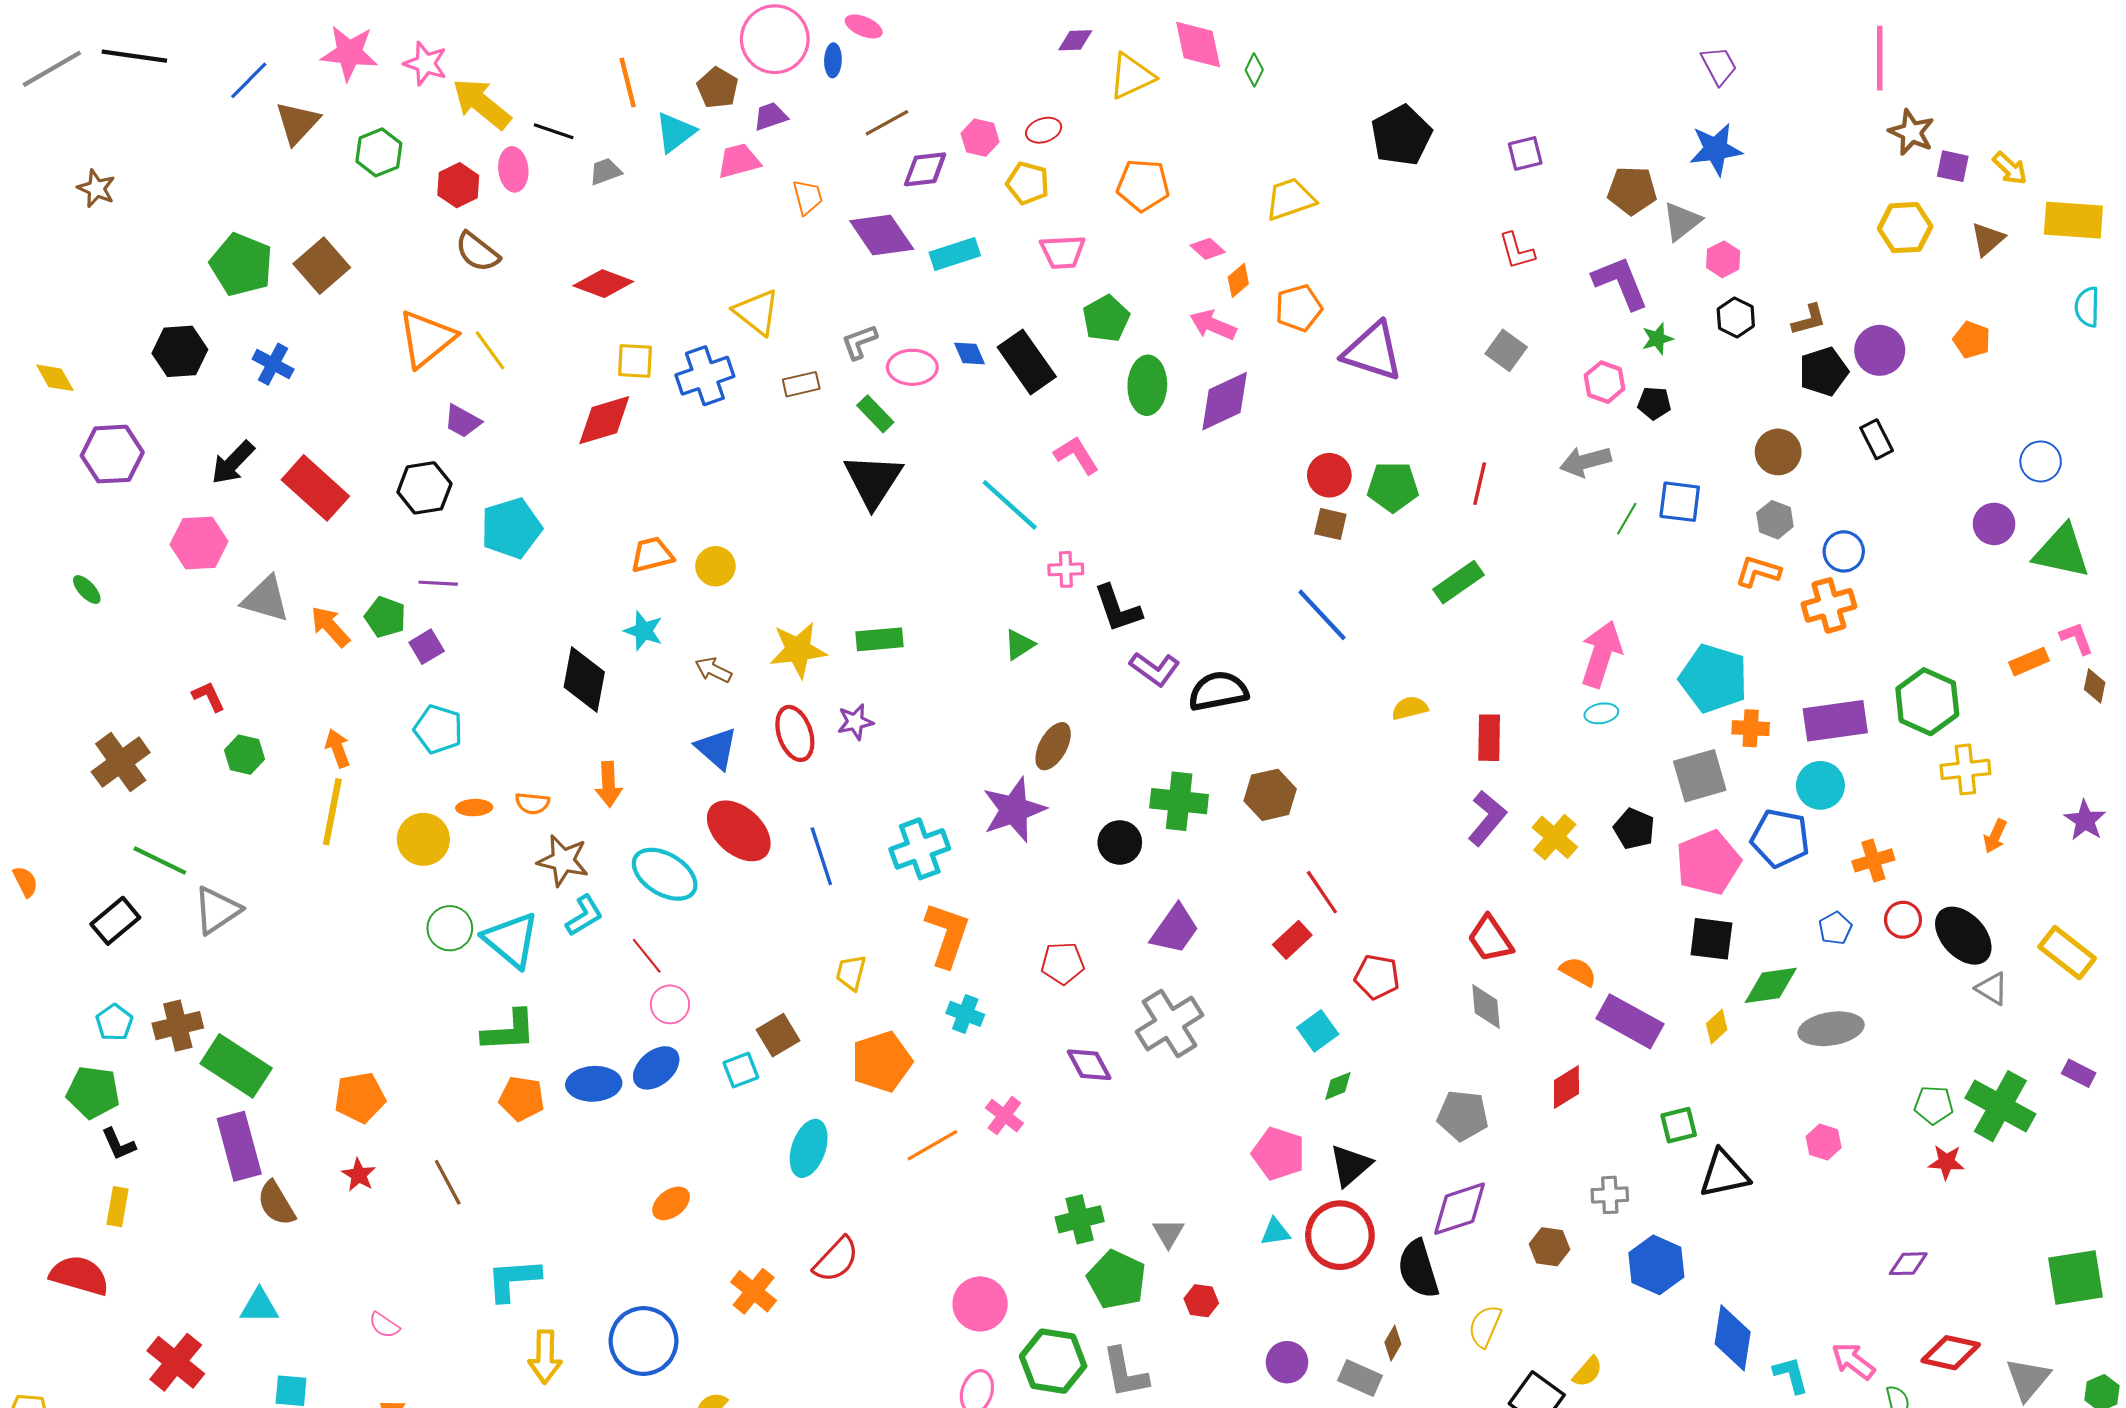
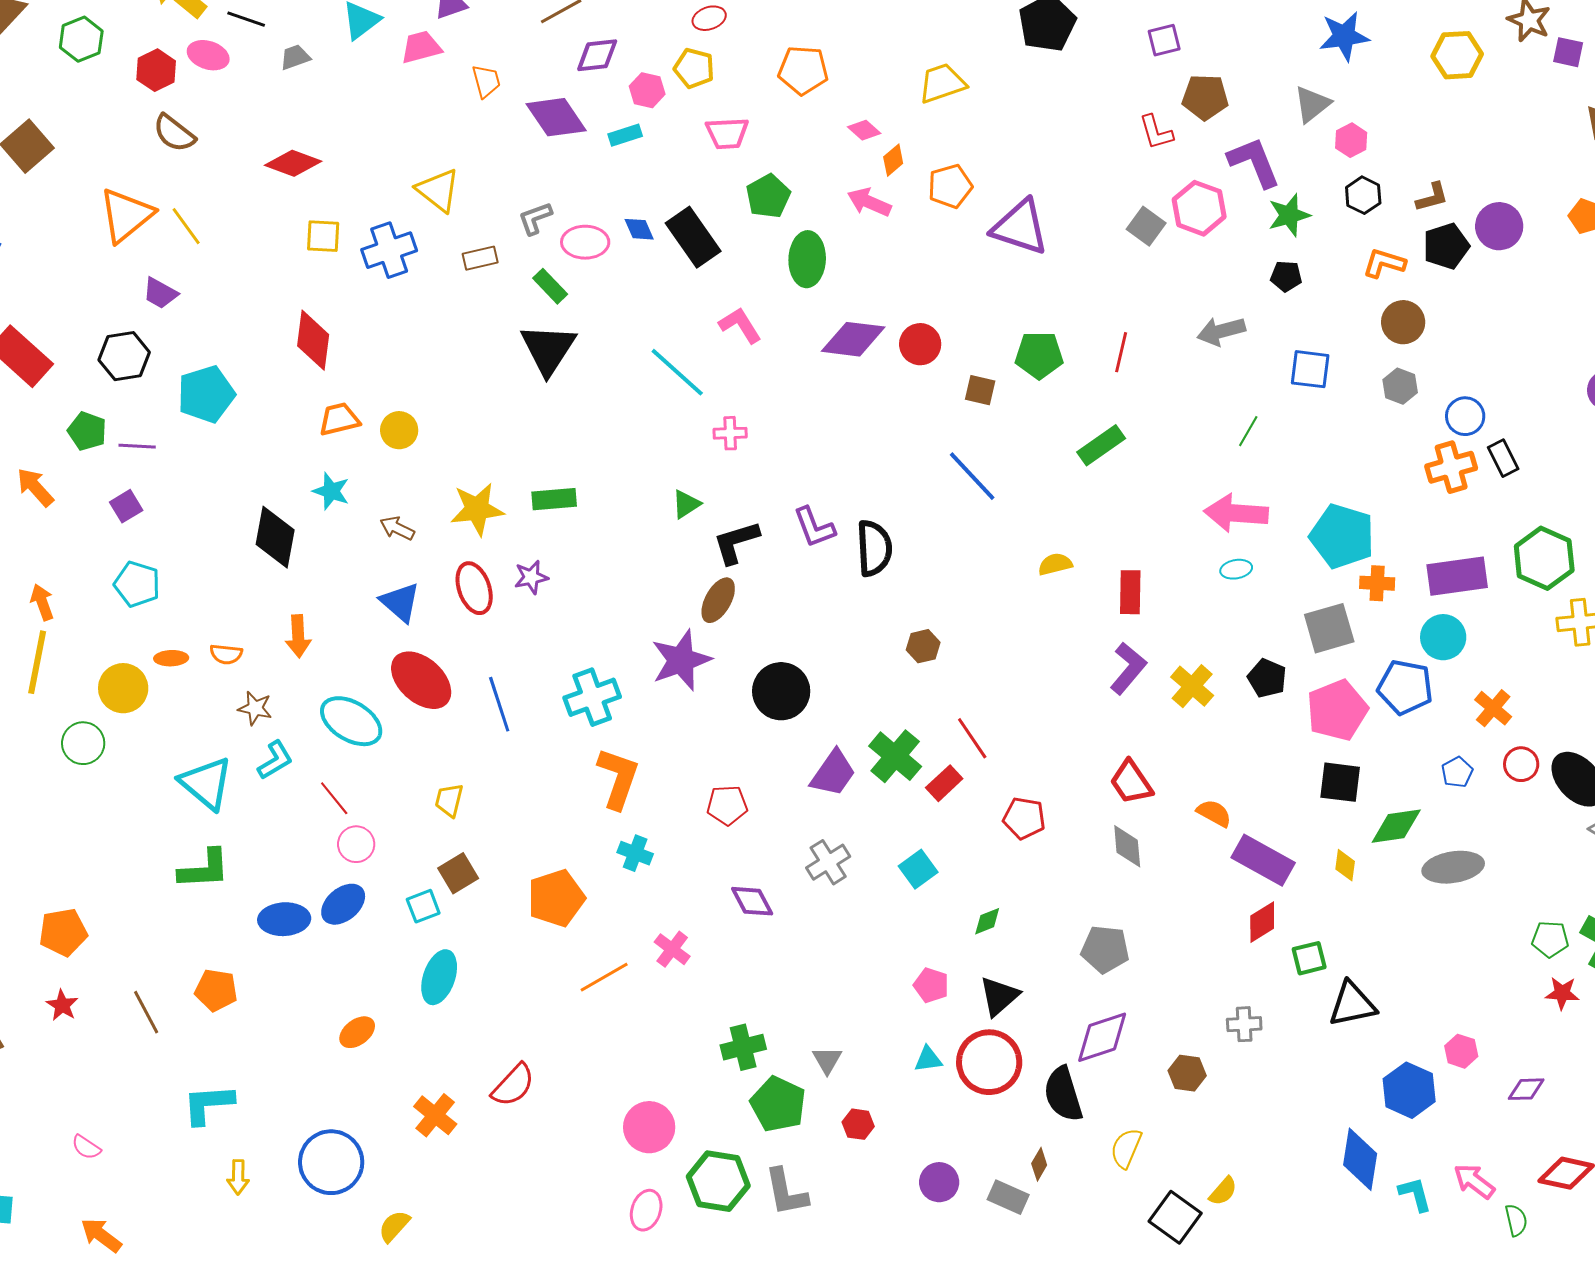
pink hexagon: (980, 138) -> (647, 90), moved
pink ellipse: (513, 169) -> (208, 55), turned -66
brown pentagon: (1632, 191) -> (1205, 97), moved
yellow hexagon: (1905, 228) -> (1457, 55), moved
cyan rectangle: (955, 254) -> (625, 135), size x0.7
green star: (1657, 339) -> (1289, 215), size x1.4
pink hexagon: (1605, 382) -> (1199, 208), moved, size x1.4
purple diamond: (1225, 401) -> (853, 339), moved, turned 32
red diamond: (604, 420) -> (313, 340), moved, turned -66
black rectangle: (1877, 439) -> (1503, 458), moved
red circle: (1329, 475) -> (920, 344), moved
green line: (1627, 519) -> (1248, 431), moved
orange L-shape: (1758, 572) -> (1384, 263), moved
black L-shape: (1118, 609) -> (736, 542), moved, turned 92
green pentagon: (385, 617) -> (87, 431), moved
pink arrow: (1601, 654) -> (1236, 513), turned -104
purple L-shape: (1155, 669) -> (814, 527), turned 33
black semicircle: (1218, 691) -> (874, 548), turned 98
brown hexagon: (1270, 795) -> (923, 646), size x0.7
green cross: (1179, 801) -> (895, 756), moved, turned 34
black circle: (1120, 842) -> (781, 691), size x1.4
brown star: (563, 860) -> (255, 708), size x0.7
orange cross: (1873, 860) -> (1493, 708), turned -33
green circle: (450, 928) -> (83, 743), moved
yellow trapezoid: (851, 973) -> (449, 800), moved
gray cross: (1170, 1023) -> (828, 862), size x0.7
yellow diamond: (1717, 1027) -> (1345, 865), turned -40
cyan square: (1318, 1031) -> (918, 869), moved
red diamond: (1566, 1087) -> (1262, 922), moved
orange pentagon: (522, 1099) -> (216, 990), moved
pink hexagon: (1824, 1142) -> (1461, 1051), moved
cyan ellipse: (809, 1148) -> (439, 977), moved
pink pentagon: (1279, 1154) -> (931, 985), size x0.7
blue hexagon: (1656, 1265) -> (1409, 1090), moved
yellow arrow: (545, 1357) -> (238, 1177), size x0.7

